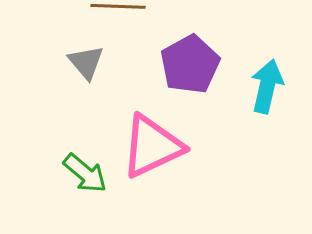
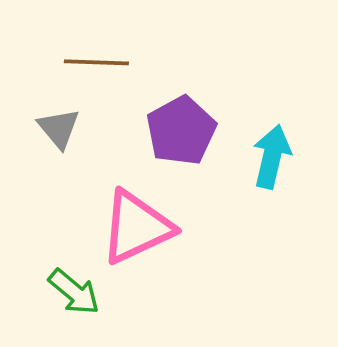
green arrow: (85, 173) -> (74, 292), moved

